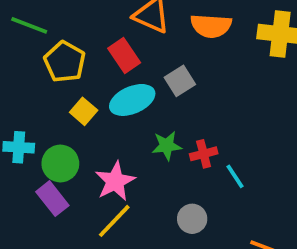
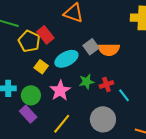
orange semicircle: (211, 26) -> (109, 50), moved
red rectangle: (124, 55) -> (45, 35), moved
pink star: (115, 181) -> (60, 91), moved
gray circle: (192, 219) -> (103, 119), size x1.6

